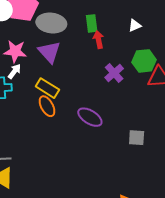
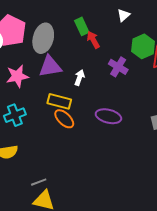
gray ellipse: (51, 23) -> (43, 38), turned -64
purple triangle: (49, 52) -> (50, 66), turned -40
white arrow: (14, 71) -> (79, 78), moved

